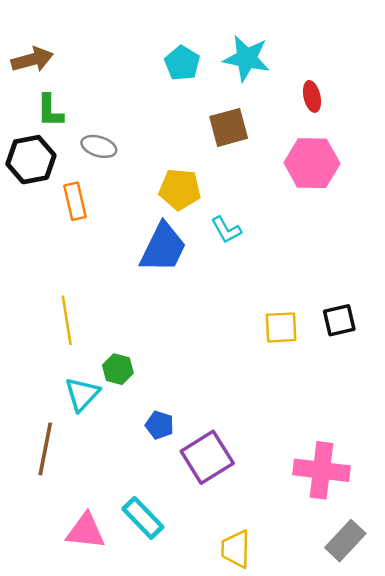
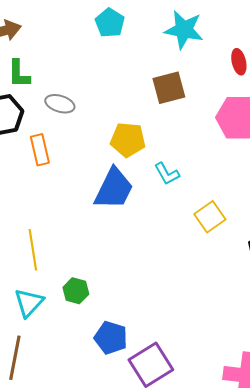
cyan pentagon: (182, 63) -> (110, 23), moved
yellow square: (281, 327) -> (210, 217), moved, turned -32
cyan triangle: (82, 394) -> (29, 303), moved
blue pentagon: (160, 425) -> (111, 338), size x1.4

